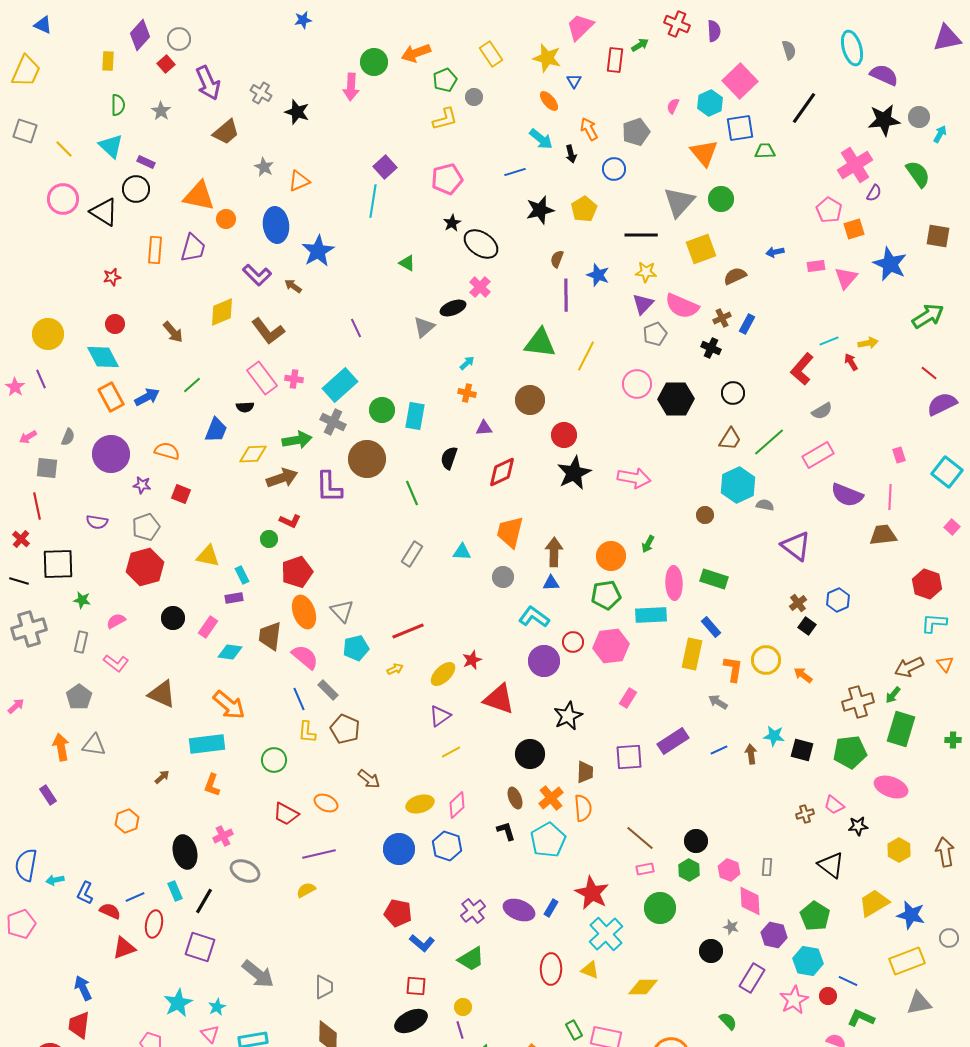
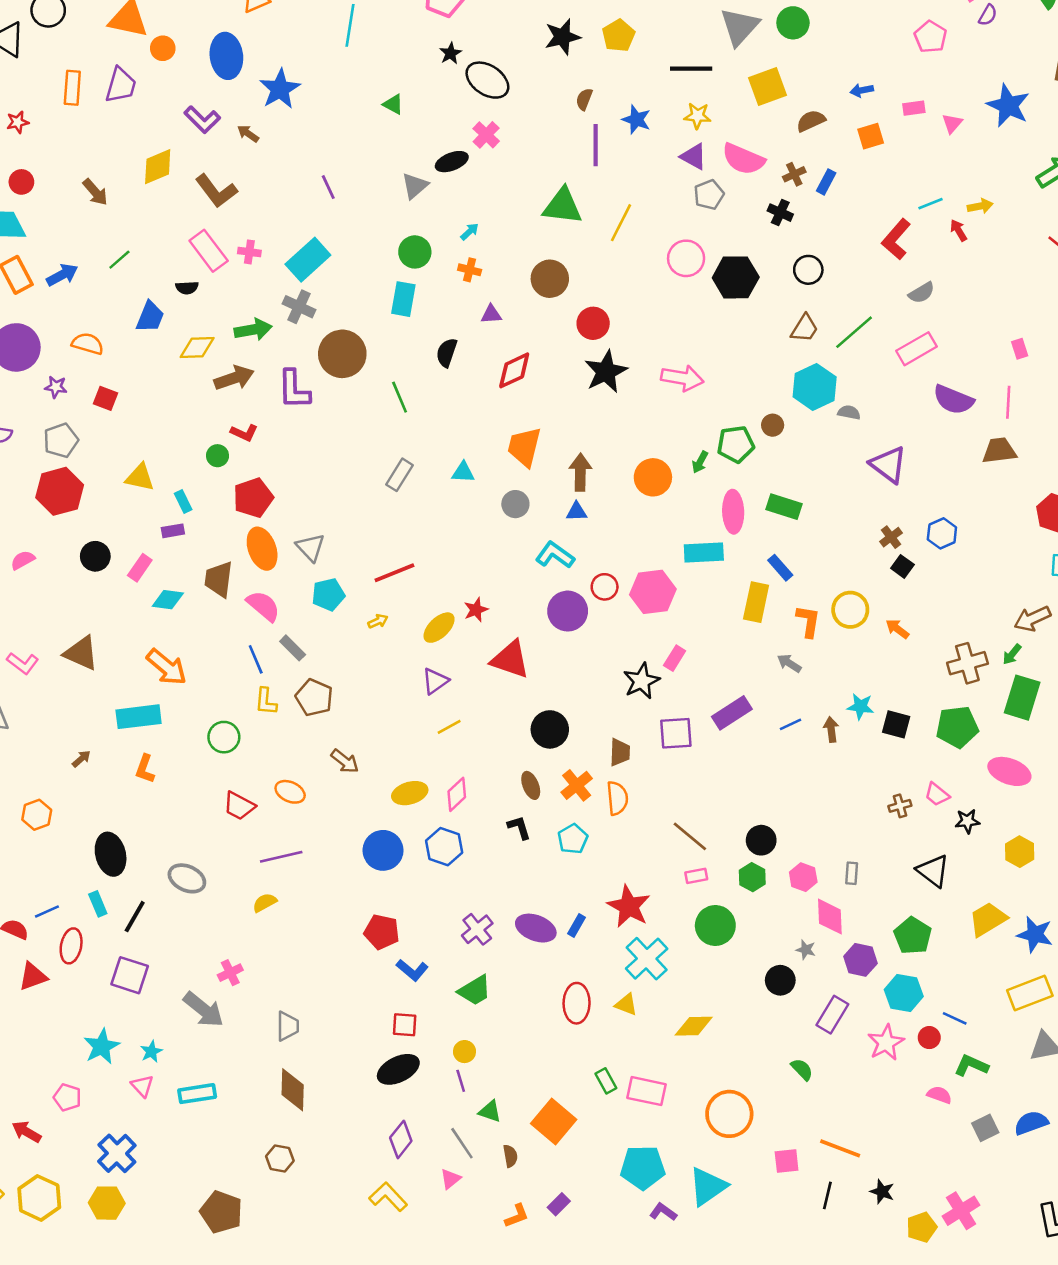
orange square: (854, 229) -> (871, 136), moved
pink triangle: (846, 278) -> (952, 123), size x0.7
purple triangle: (643, 304) -> (694, 156), turned -45
green circle: (382, 410) -> (415, 252), moved
green pentagon: (606, 595) -> (736, 444), moved
pink L-shape: (116, 663) -> (23, 663), moved
black star: (568, 716) -> (641, 681), moved
pink cross: (223, 836) -> (230, 973), moved
cyan pentagon: (548, 840) -> (573, 839), size x0.7

